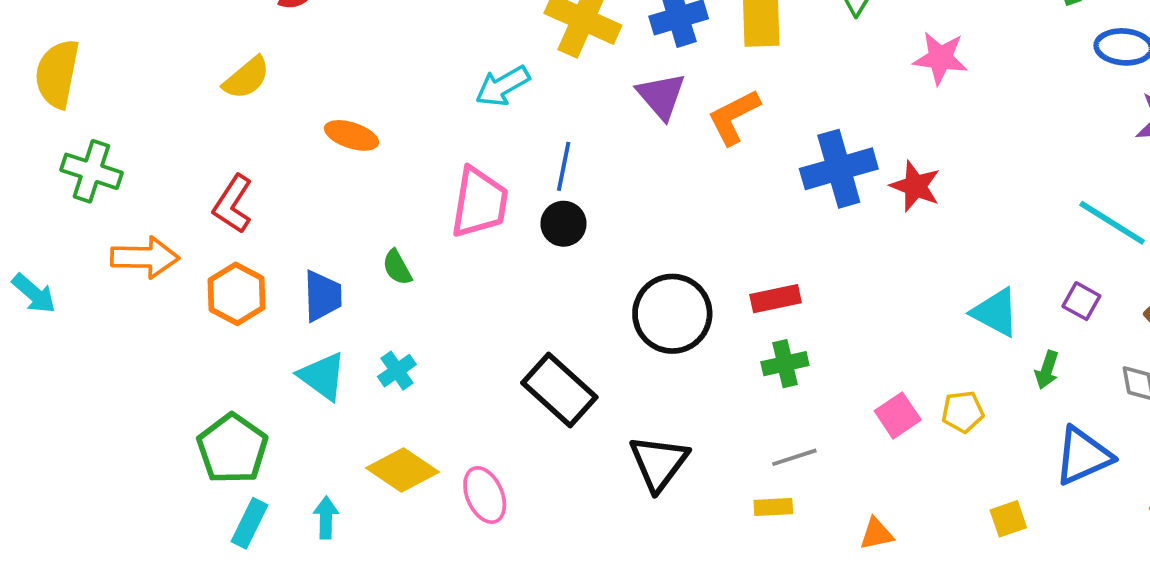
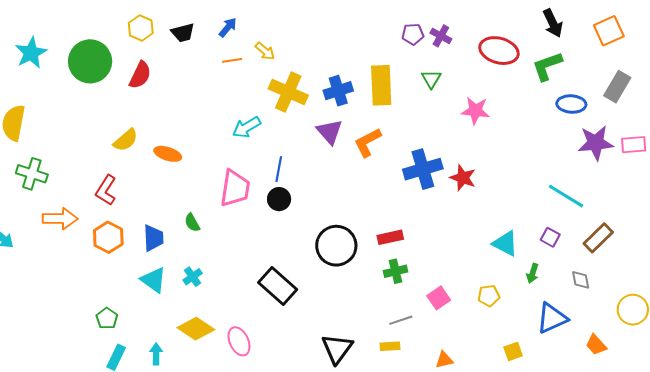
yellow semicircle: (246, 78) -> (126, 140), moved
pink square: (898, 415) -> (439, 298), moved
green pentagon: (232, 449) -> (107, 318), size x0.6
black triangle: (659, 463) -> (337, 349), moved

